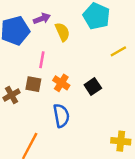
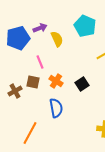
pink line: (42, 60) -> (40, 62), turned -32

